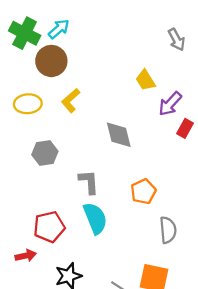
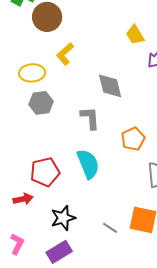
yellow ellipse: (28, 104) -> (32, 73), moved
gray L-shape: (89, 182) -> (90, 118), moved

